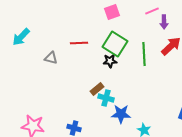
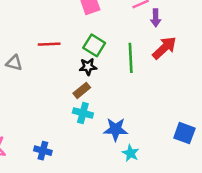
green square: (115, 44) -> (94, 45), size x0.7
brown rectangle: (97, 89) -> (82, 90), moved
blue star: (121, 114) -> (116, 129), moved

